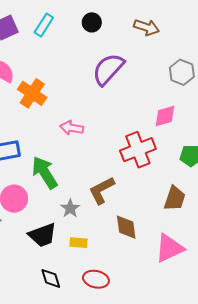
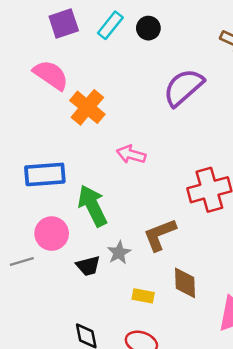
black circle: (92, 22) -> (148, 28), moved
black trapezoid: (43, 235) -> (88, 266), moved, size x0.7
yellow rectangle: (78, 243) -> (143, 296), moved

